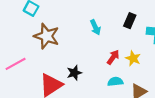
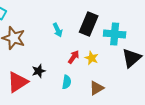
black rectangle: (130, 21) -> (89, 24), size x1.6
cyan semicircle: (115, 82) -> (67, 82), moved, turned 104

